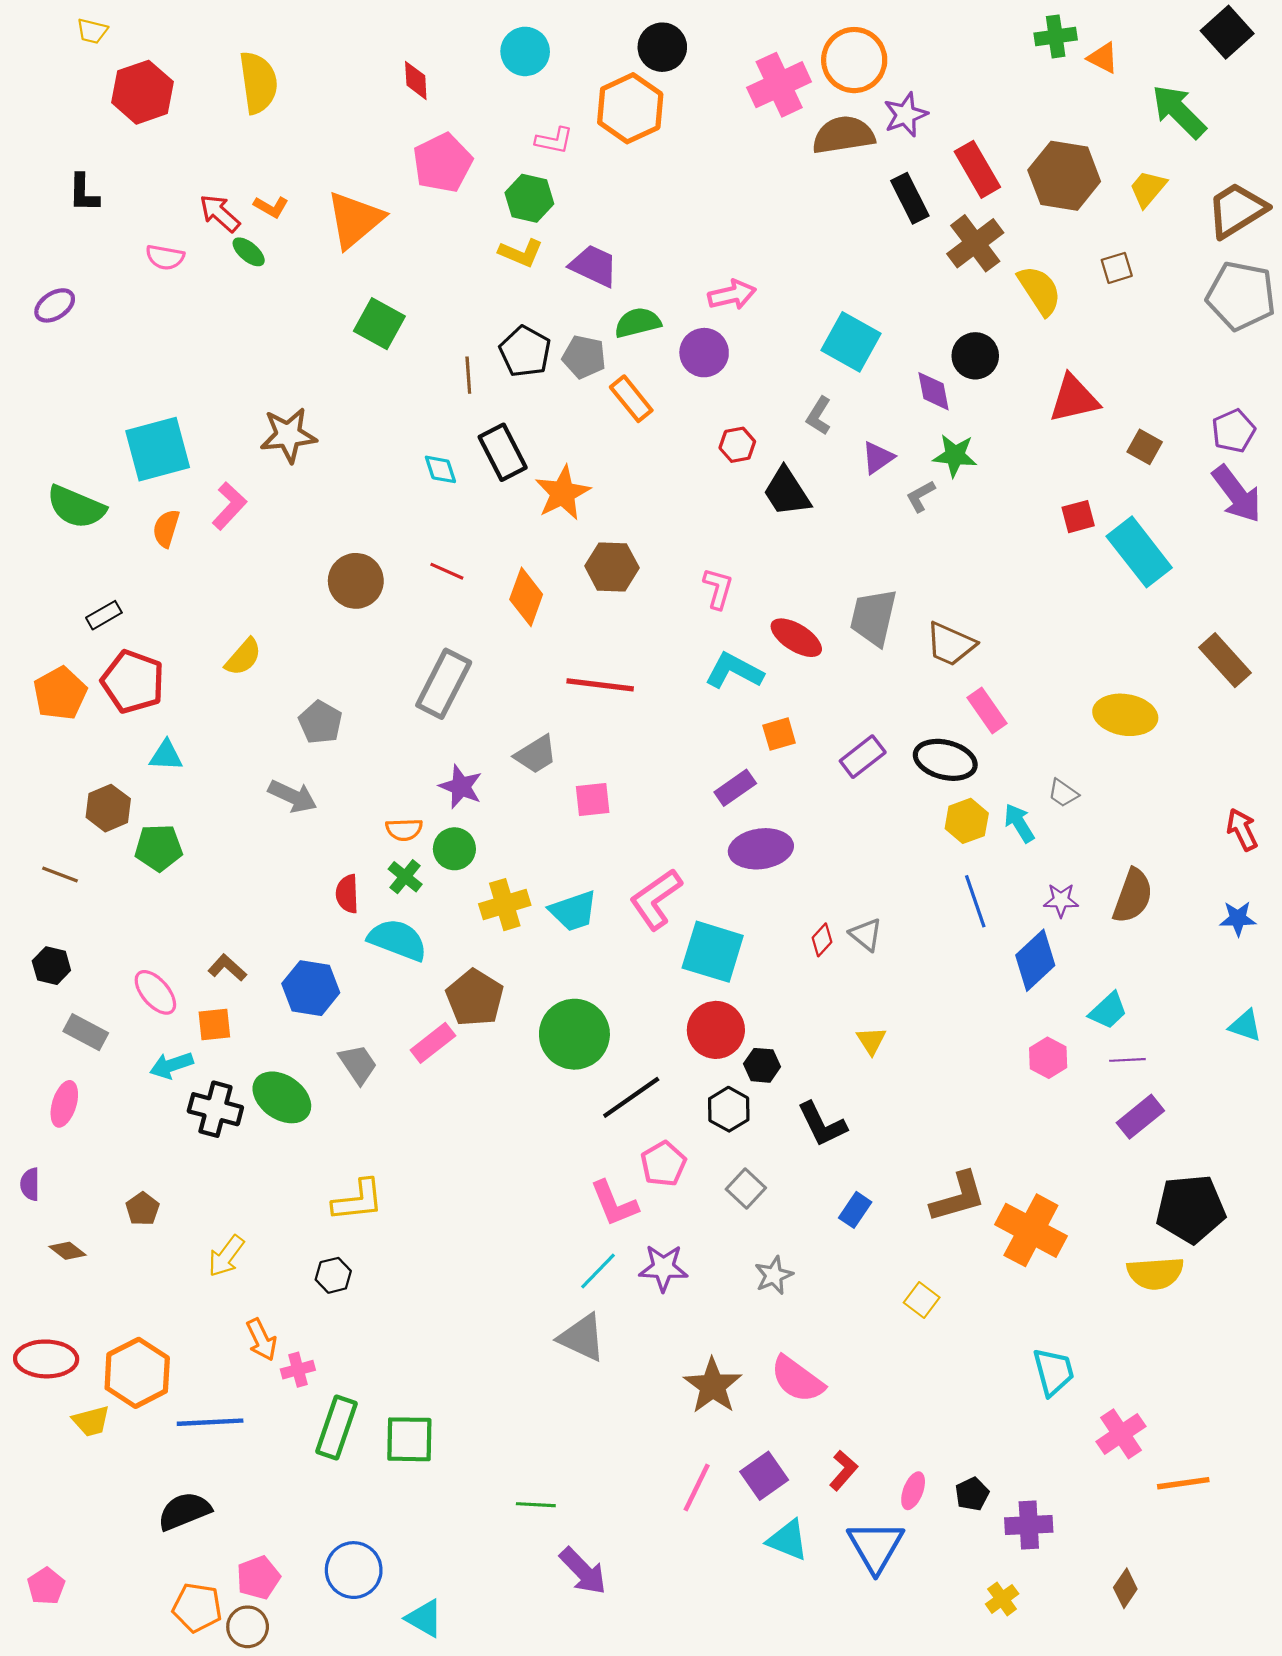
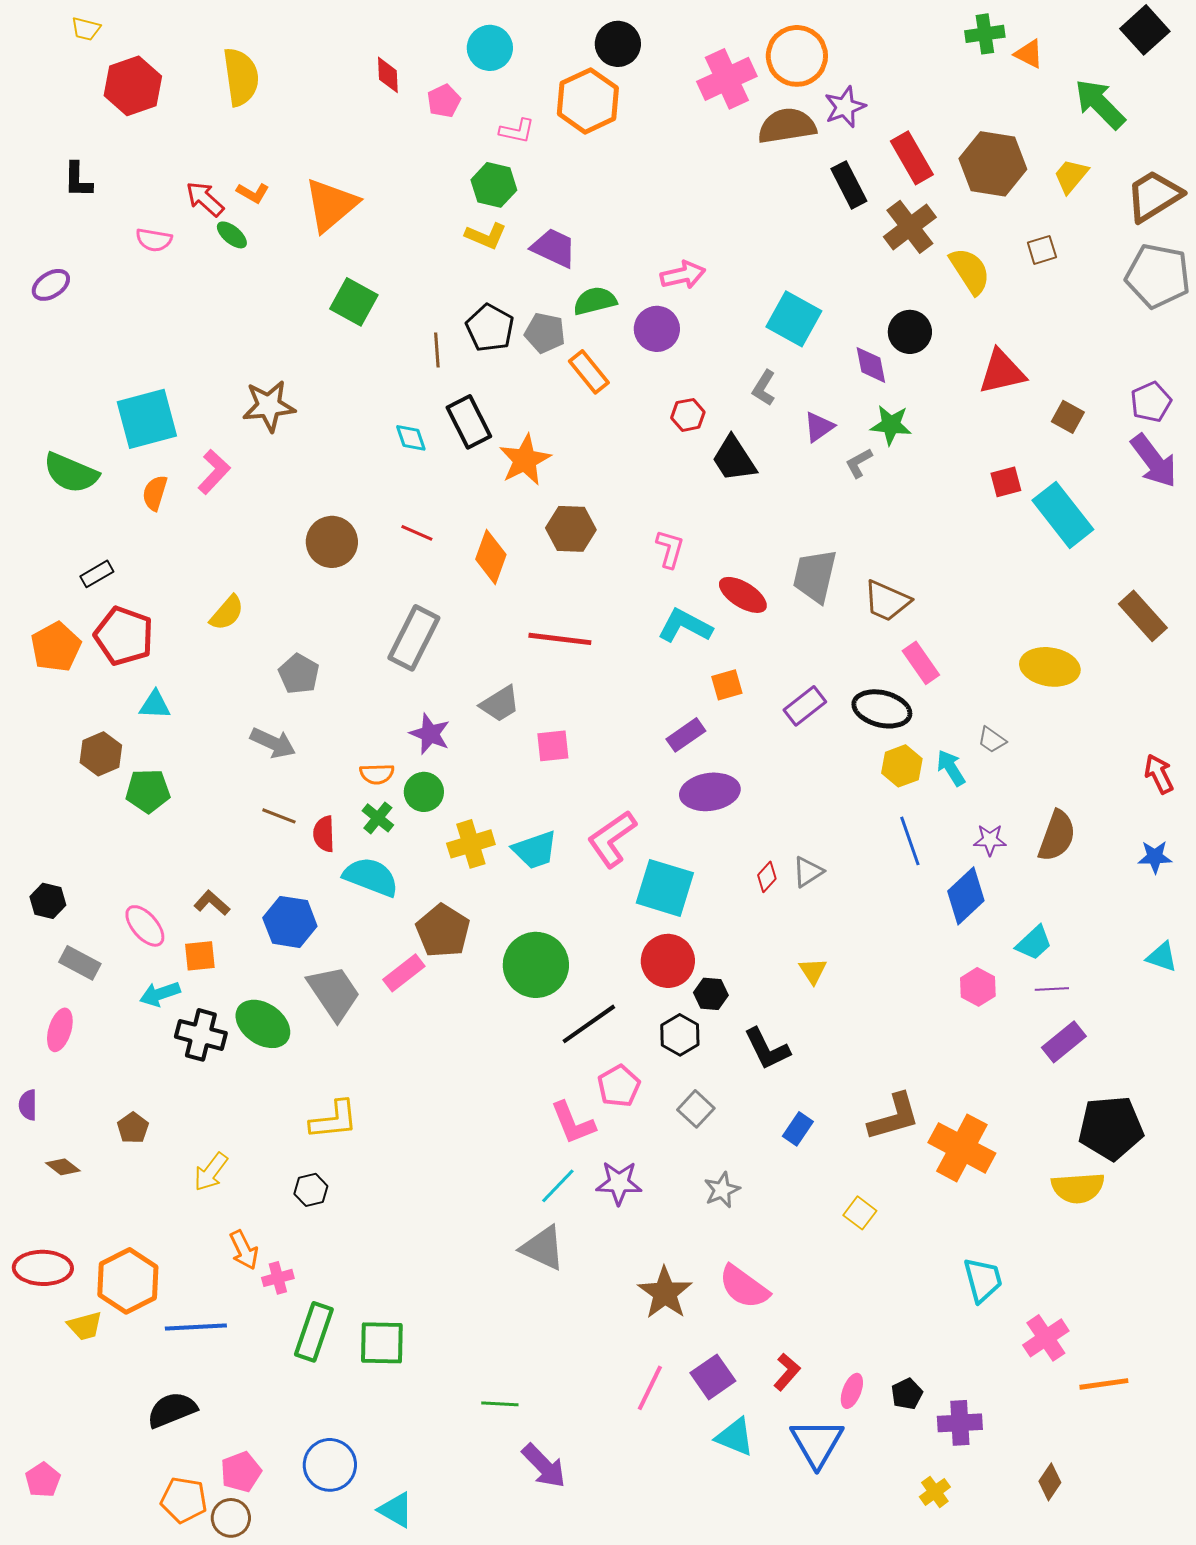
pink pentagon: (443, 163) -> (444, 101), moved, size x0.6
brown line: (60, 875) -> (279, 816), moved
gray triangle: (866, 935) -> (808, 872), turned 48
gray trapezoid: (358, 1064) -> (334, 993), size x1.5

